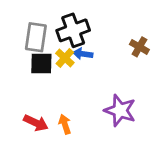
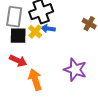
red arrow: (36, 123) -> (18, 61), moved
orange arrow: (65, 124) -> (35, 80), size x1.5

